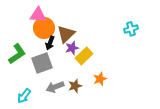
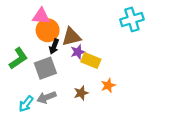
cyan cross: (131, 29) -> (132, 19), moved, size x1.5
brown triangle: (66, 34) -> (71, 37), turned 30
yellow rectangle: (84, 56) -> (91, 61), turned 66
gray arrow: (55, 87) -> (46, 97), moved

